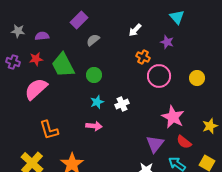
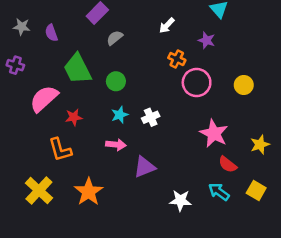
purple semicircle: (42, 36) -> (51, 33), turned -104
red star: (36, 59) -> (74, 117), moved
purple triangle: (155, 144) -> (144, 167), moved, turned 30

